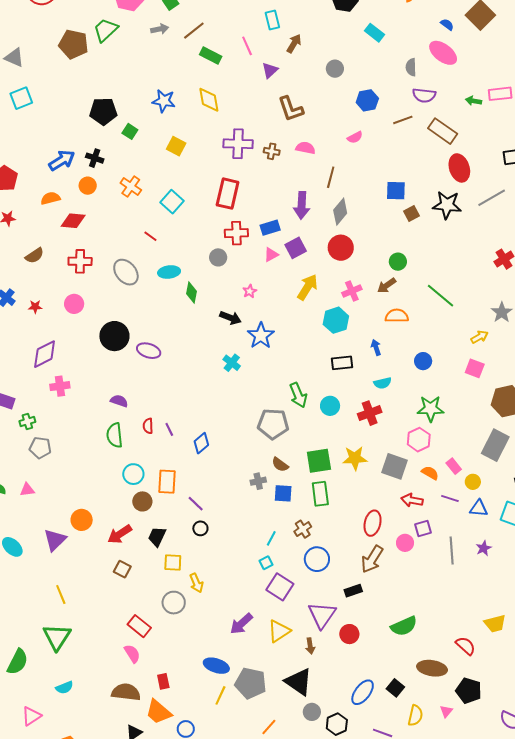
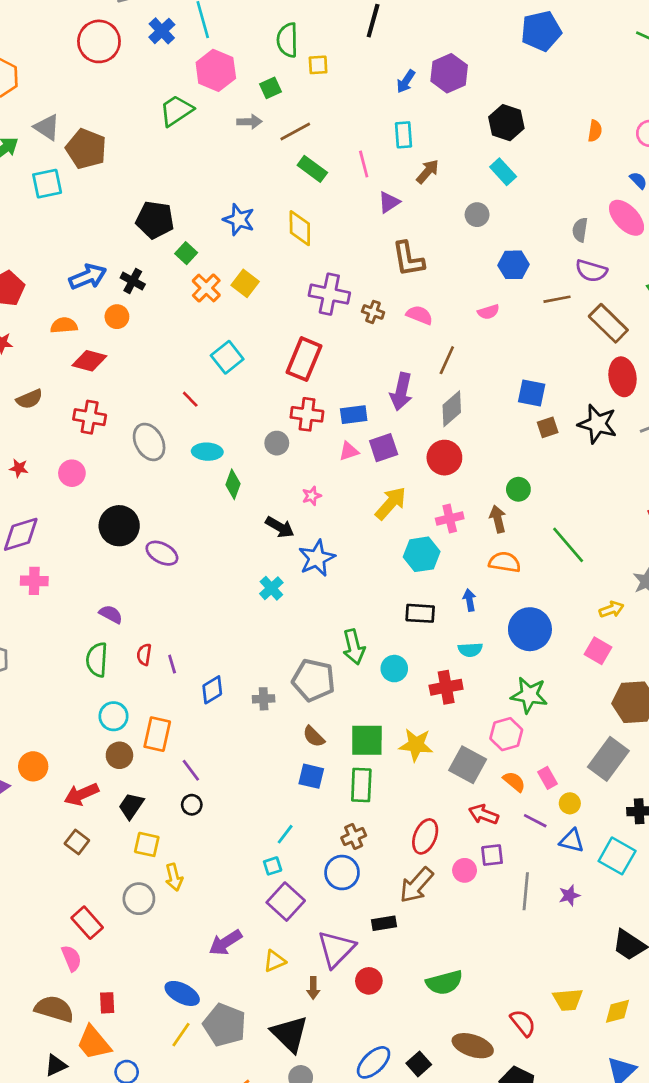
cyan rectangle: (374, 33) -> (503, 172), moved
brown pentagon: (74, 44) -> (86, 149), moved
orange cross: (131, 187) -> (206, 288), moved
brown arrow: (387, 285) -> (498, 519), turned 102
blue circle: (423, 361) -> (530, 629), size x1.8
gray cross: (258, 481) -> (264, 699), moved
brown cross: (303, 529) -> (354, 837), moved
yellow triangle: (279, 631) -> (275, 961), size x0.7

